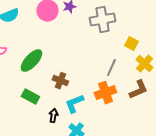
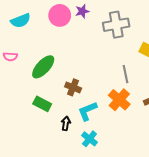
gray line: (111, 68) -> (125, 74), turned -36
orange cross: (105, 93) -> (119, 100), turned -30

